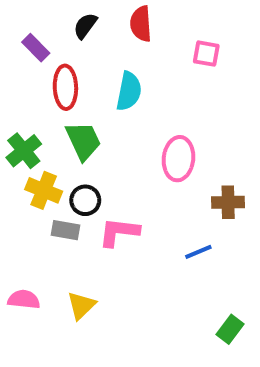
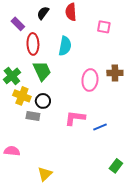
brown cross: (228, 202) -> (115, 73), moved
pink L-shape: (119, 232) -> (75, 118), moved
yellow triangle: (81, 305) -> (45, 174), moved

